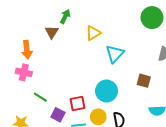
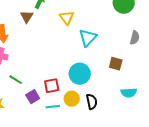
yellow triangle: (93, 33) -> (67, 18), turned -35
purple square: (58, 115) -> (33, 97), turned 32

